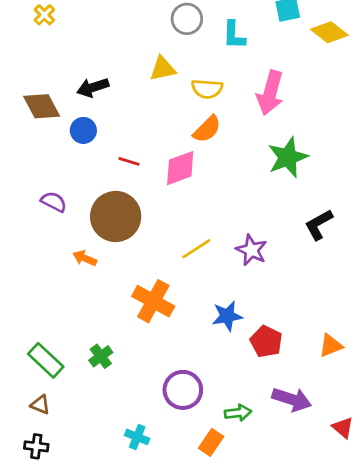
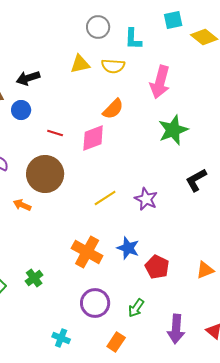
yellow semicircle: (207, 89) -> (113, 66), moved
orange cross: (153, 301) -> (87, 252), moved
blue star: (227, 316) -> (128, 248), turned 30
purple arrow: (292, 399) -> (176, 329), moved, turned 76
green arrow: (238, 413) -> (136, 308), moved, turned 132

